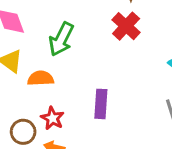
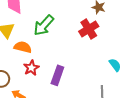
red star: (52, 118) -> (31, 68), moved

